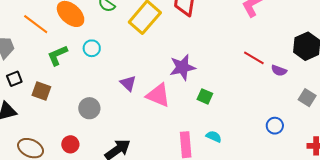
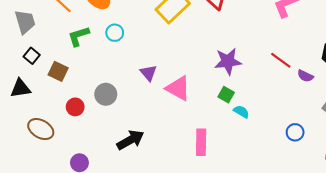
purple star: (182, 67) -> (228, 61), moved
black square: (14, 79) -> (32, 56), turned -35
cyan semicircle: (214, 137) -> (241, 112), moved
red circle: (70, 144) -> (75, 107), moved

